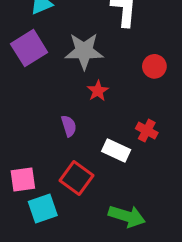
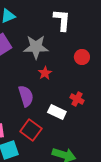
purple semicircle: (69, 126) -> (26, 96), size x1.5

